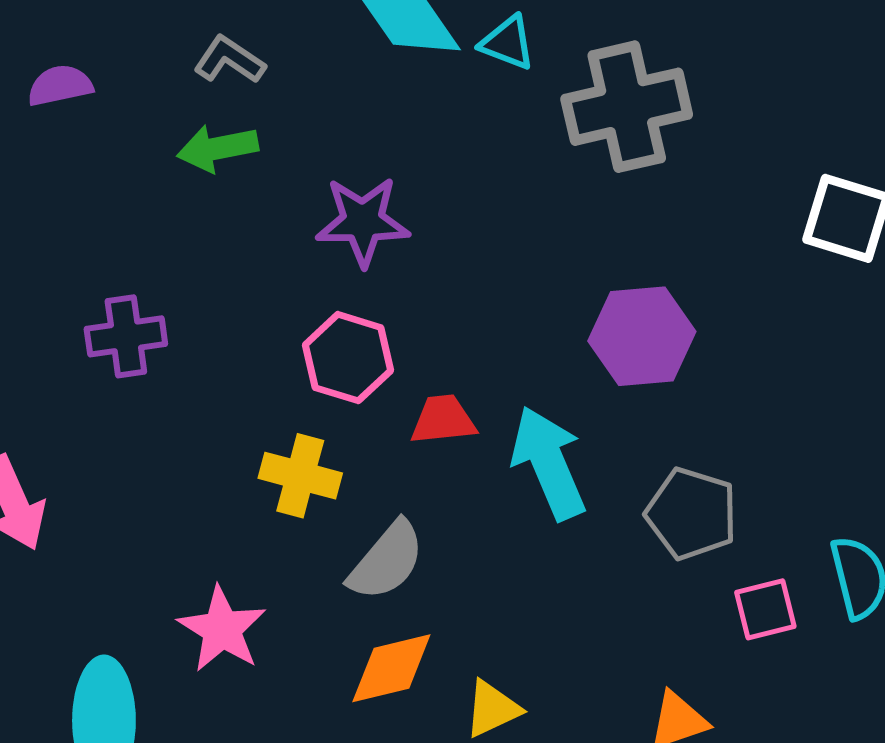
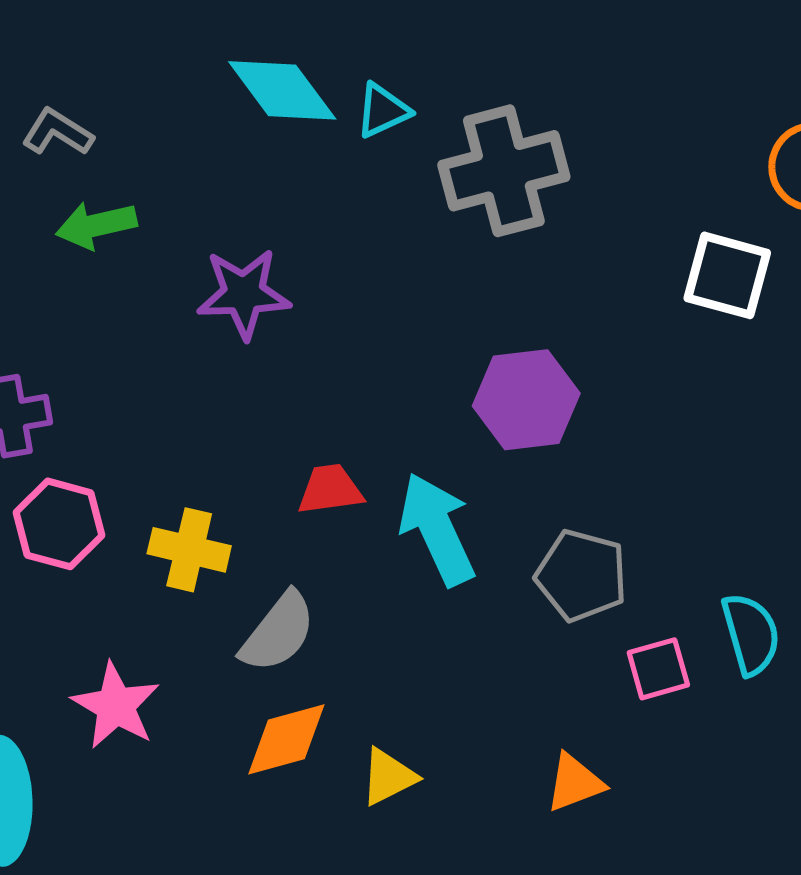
cyan triangle: (508, 43) -> (383, 111), turned -44
gray L-shape: (229, 60) -> (57, 132), moved
pink hexagon: (348, 358) -> (59, 524), moved

